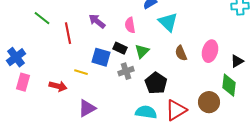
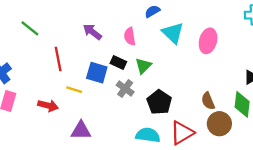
red line: (68, 33) -> (58, 59), moved
pink ellipse: (210, 51) -> (208, 41), moved
brown semicircle: (181, 53) -> (208, 101), moved
gray cross: (126, 71) -> (125, 89), turned -35
purple triangle: (87, 108) -> (81, 131), turned 30

